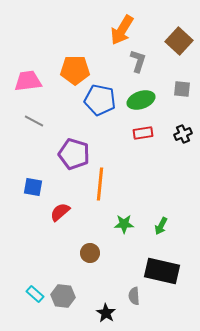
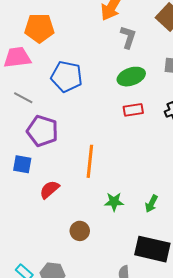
orange pentagon: (75, 70) -> (39, 28), moved
blue pentagon: (100, 100) -> (67, 77), moved
purple pentagon: (74, 154) -> (42, 131), moved

